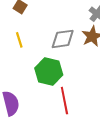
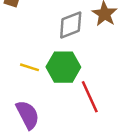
yellow line: (19, 40) -> (29, 67), moved, turned -42

